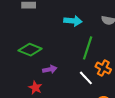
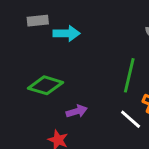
cyan arrow: (73, 21) -> (67, 33), moved

